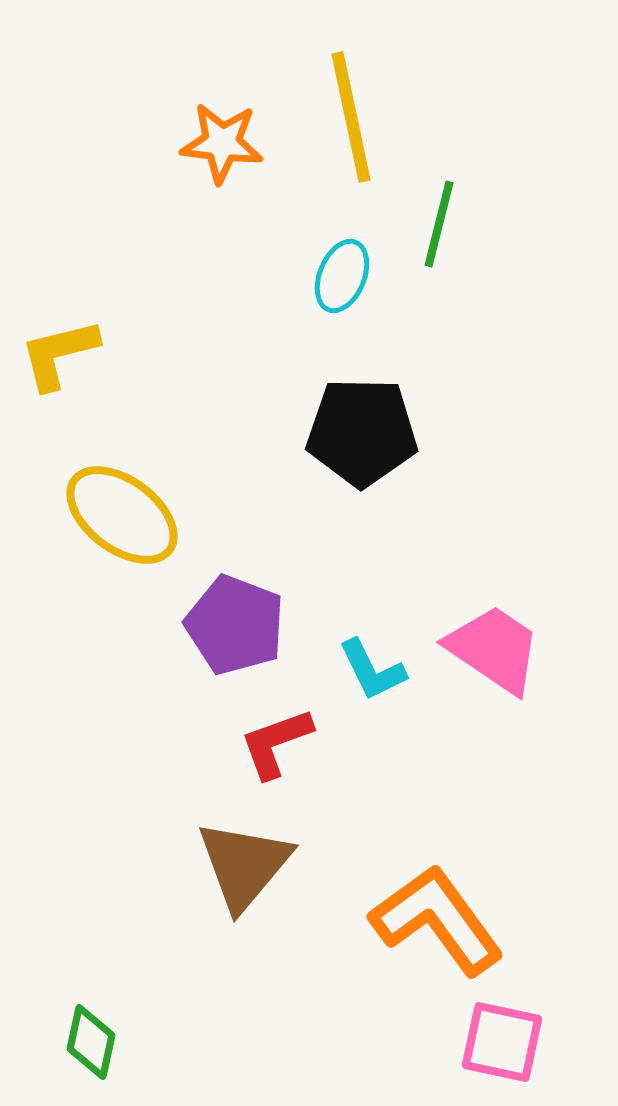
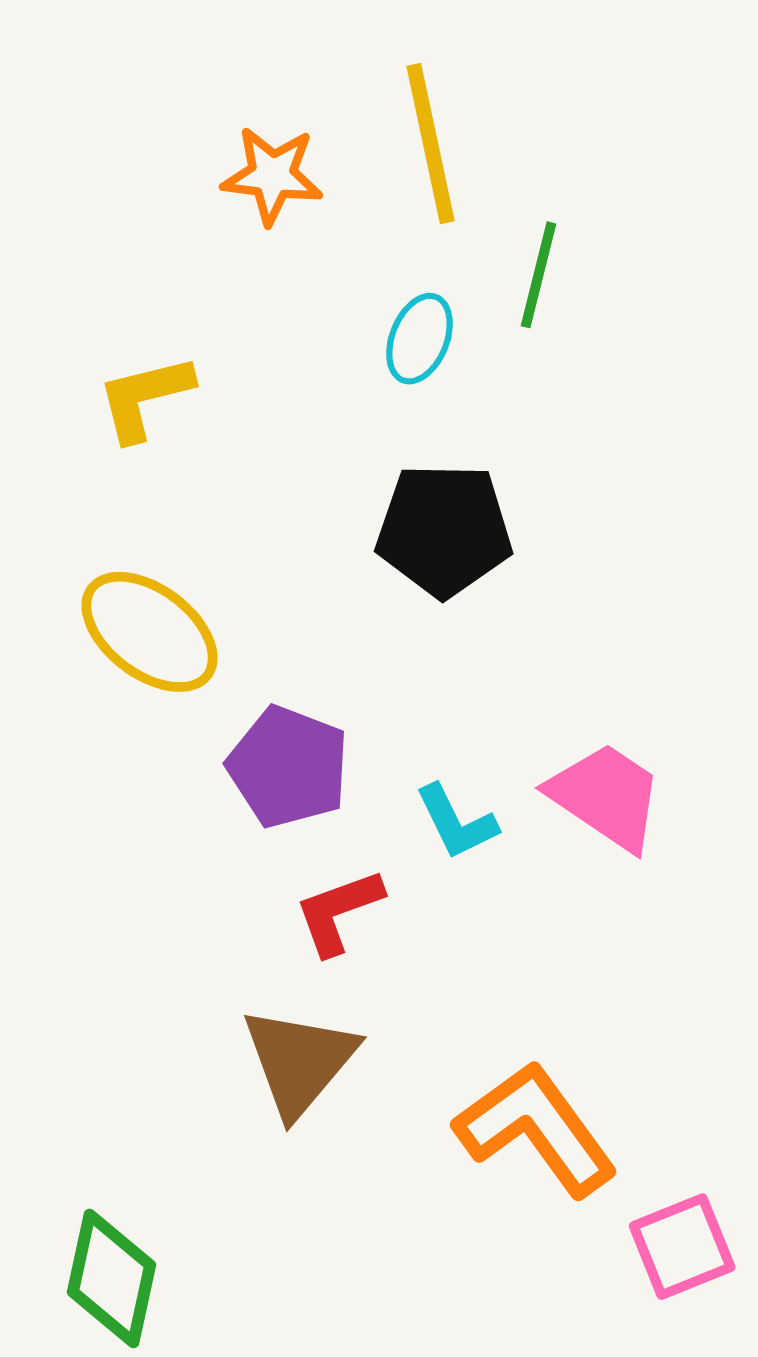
yellow L-shape: (59, 354) -> (145, 398), moved
green diamond: (91, 1042) -> (112, 1279), size x1.5
pink square: (502, 1042) -> (682, 1247), moved, turned -34

